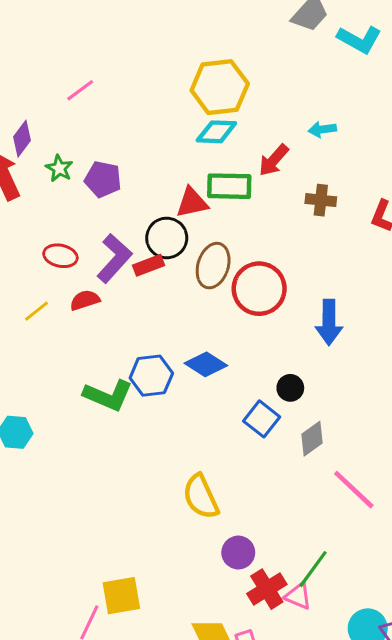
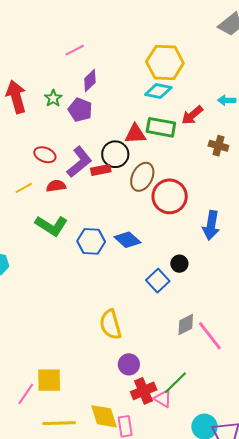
purple diamond: (22, 139) -> (90, 81), moved
green L-shape: (108, 395) -> (51, 226), moved
gray diamond: (312, 439) -> (186, 324), moved

